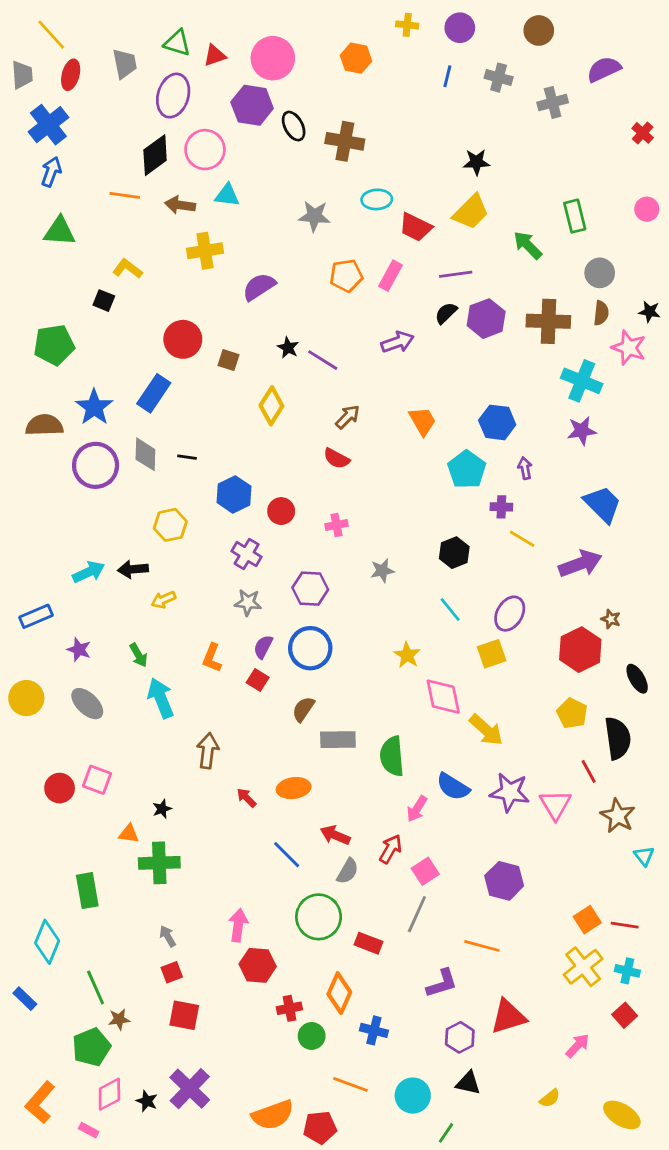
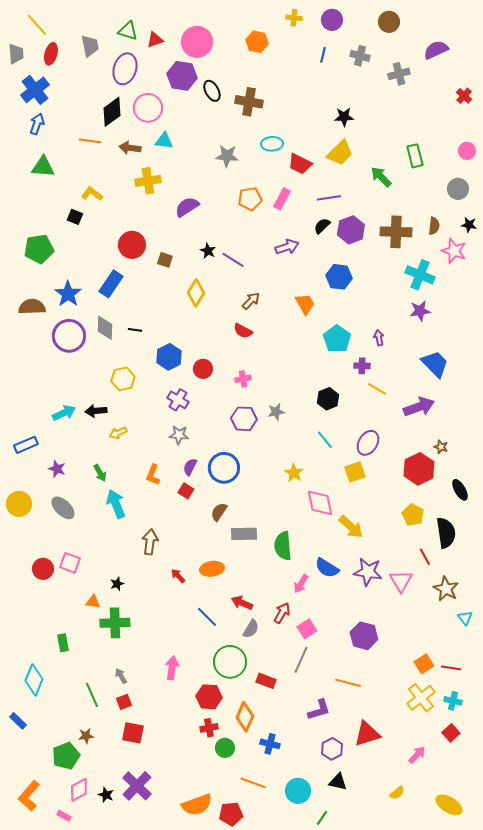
gray circle: (600, 273) -> (458, 189), moved
blue hexagon: (497, 422) -> (339, 277), moved
purple hexagon: (310, 589) -> (244, 419), moved
green rectangle: (87, 891) -> (63, 643), size x0.7
red hexagon: (258, 965) -> (209, 697), moved
green line: (96, 988) -> (92, 695), moved

